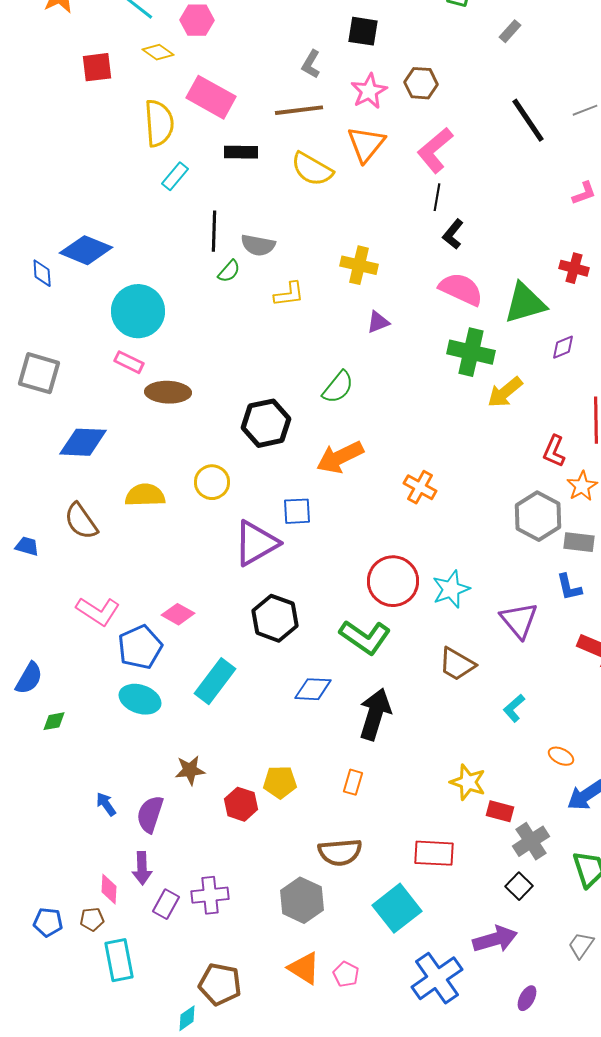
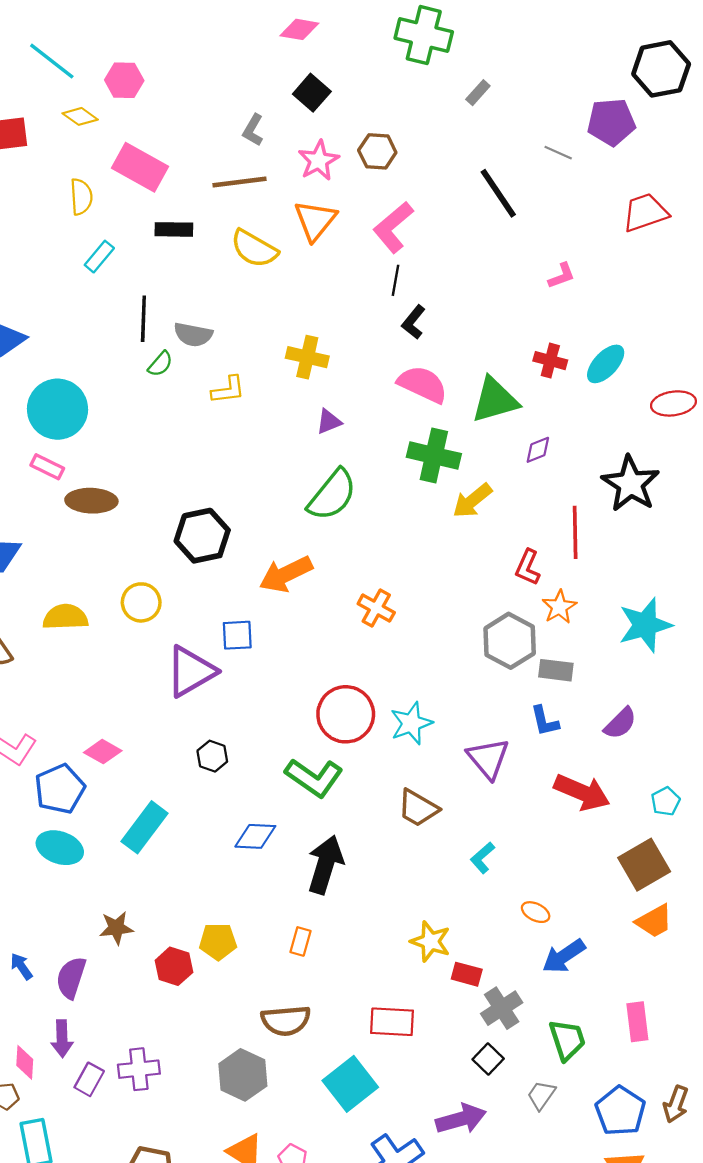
black square: (363, 31) -> (312, 93), turned 32
gray line: (585, 110) -> (558, 153), moved, turned 45
yellow semicircle: (159, 123) -> (81, 197), size x0.7
green semicircle: (338, 387) -> (332, 495), moved, size x1.4
black hexagon: (275, 618) -> (212, 756), size x0.6
gray trapezoid: (581, 945) -> (541, 1095), moved

